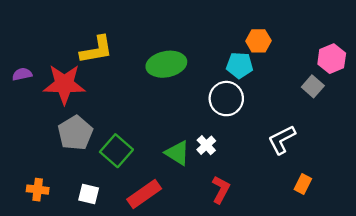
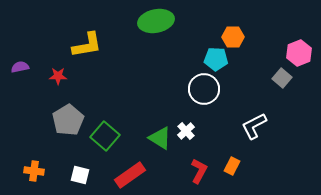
green ellipse: (166, 64) -> (156, 21), moved
red star: (64, 84) -> (58, 76), size x0.5
orange rectangle: (303, 184) -> (232, 166), moved

